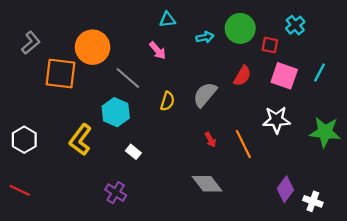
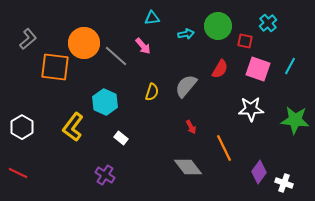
gray line: (128, 78) -> (116, 56), moved
orange line: (243, 144) -> (224, 148), moved

